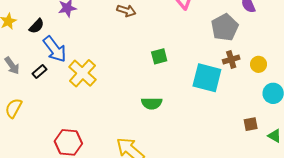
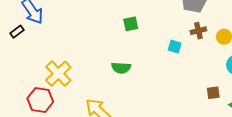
yellow cross: (82, 73) -> (58, 74), moved
cyan square: (207, 78) -> (175, 47), size x0.5

